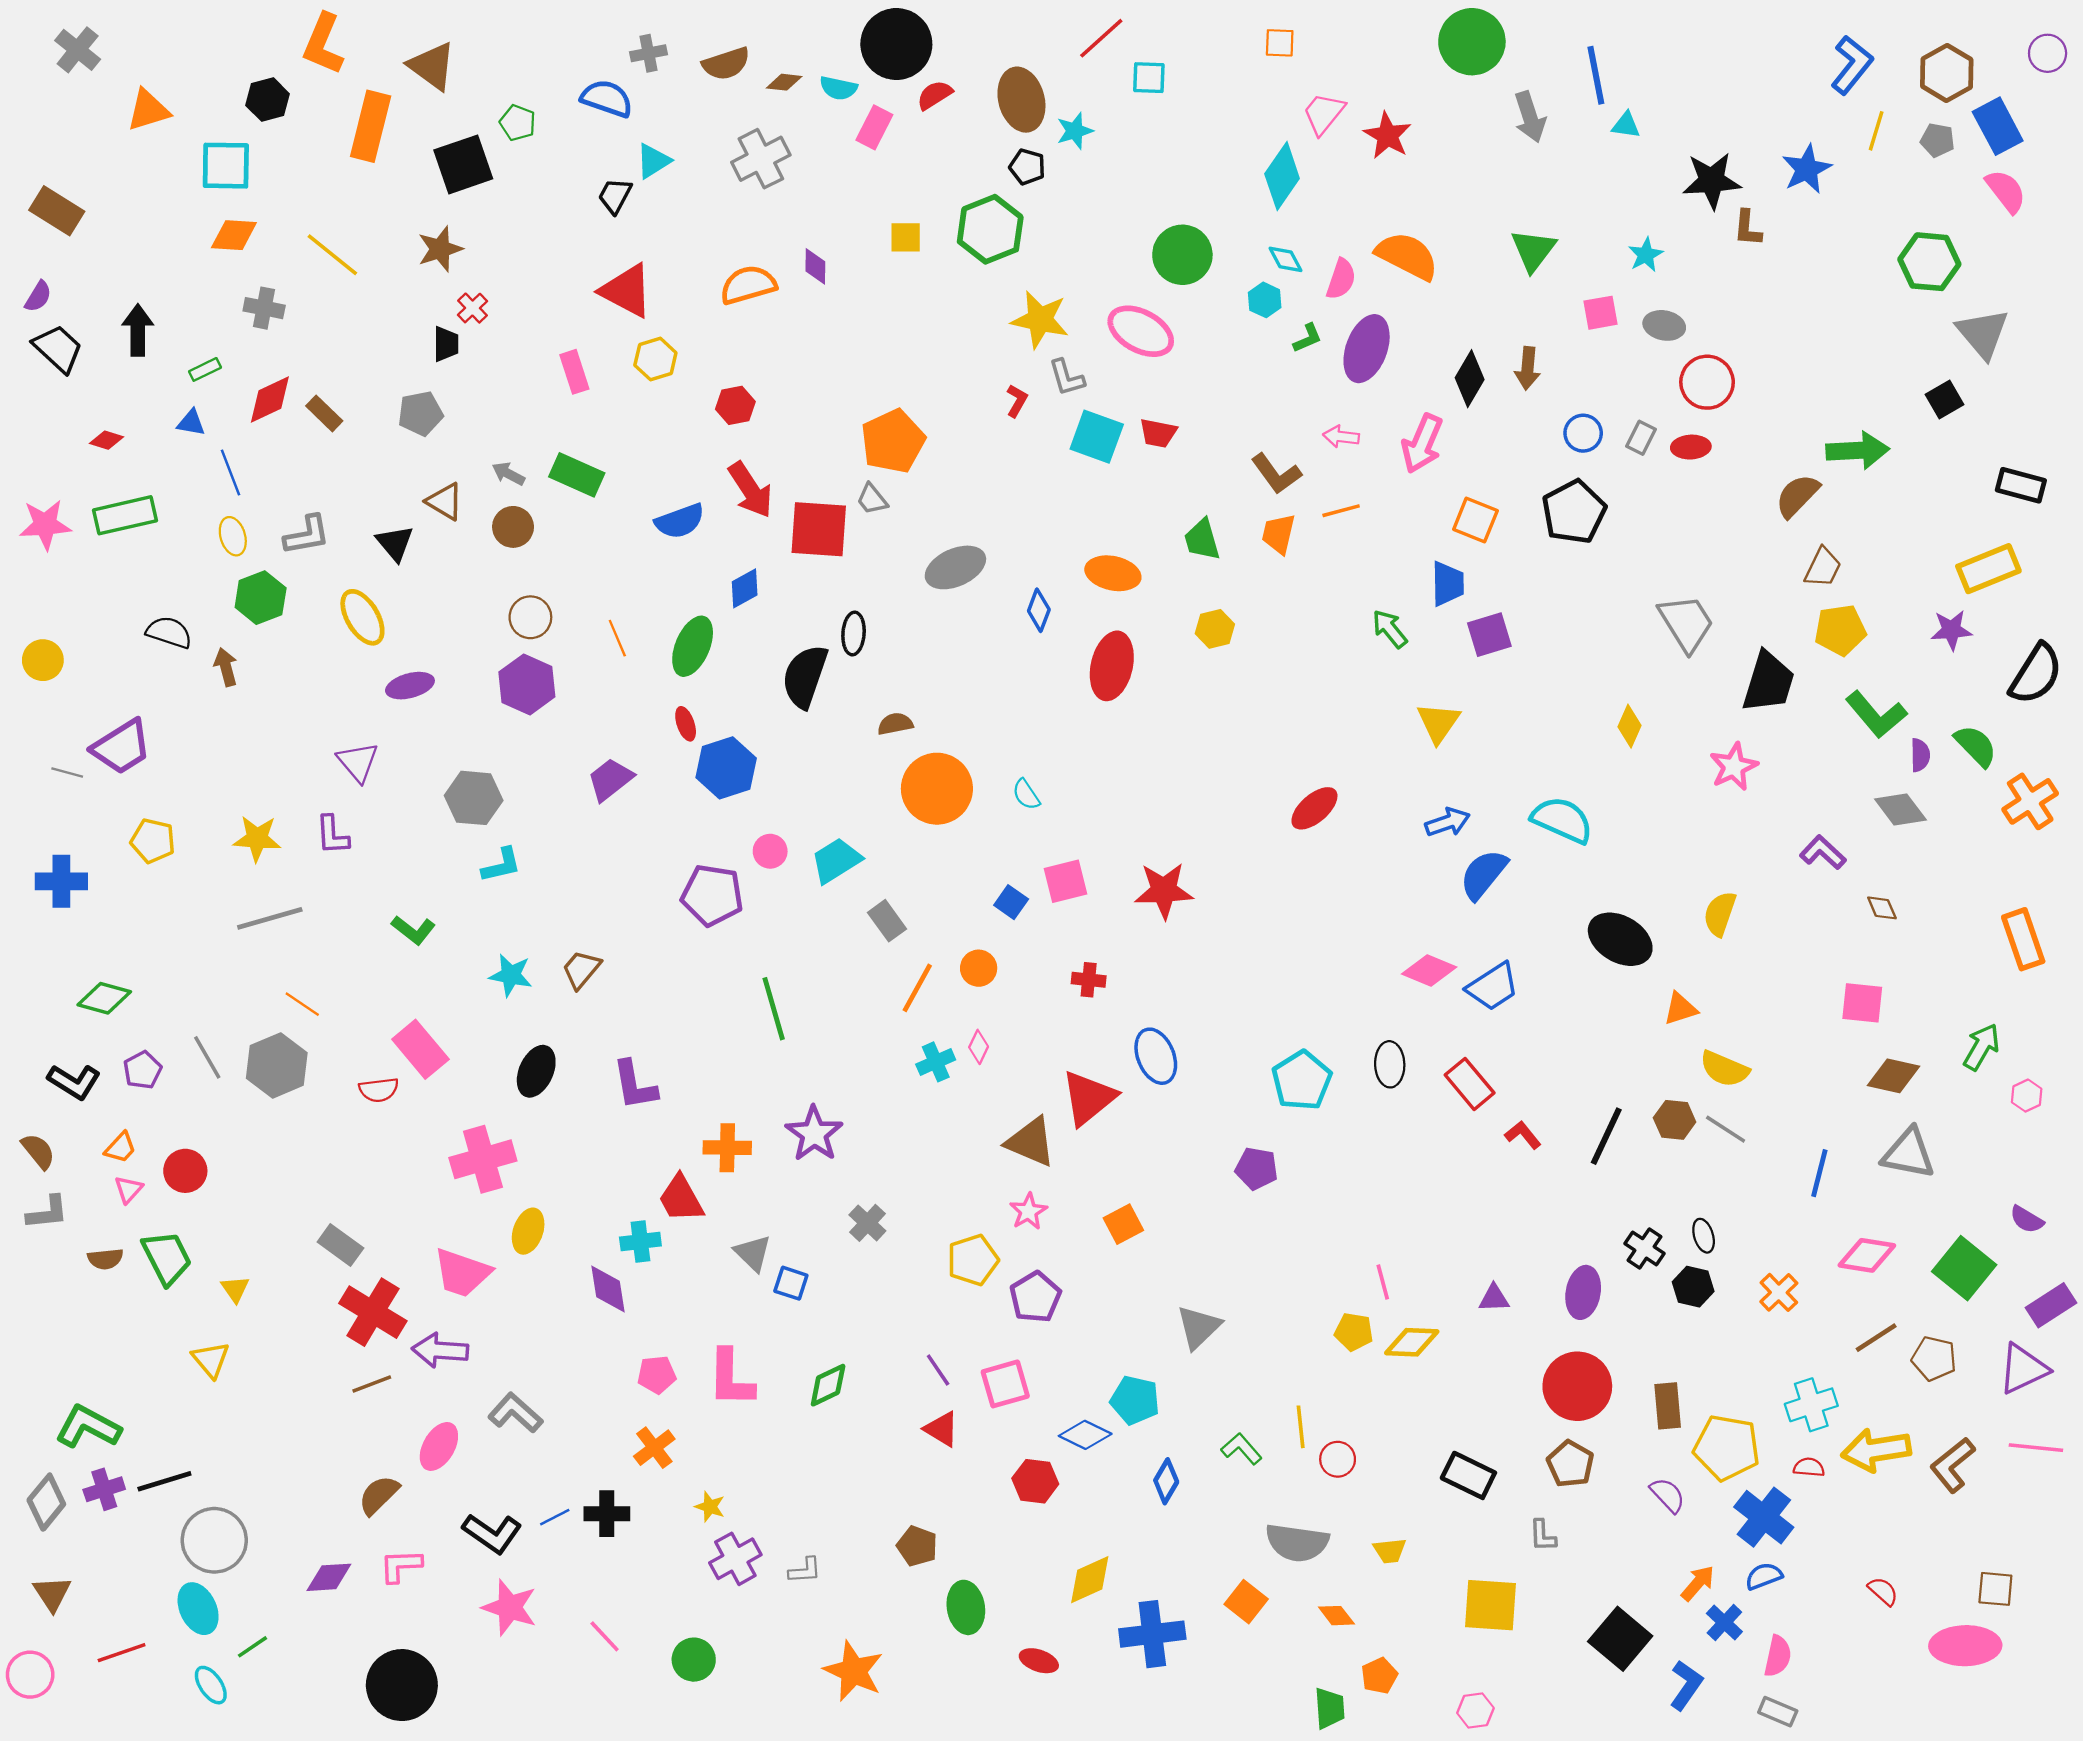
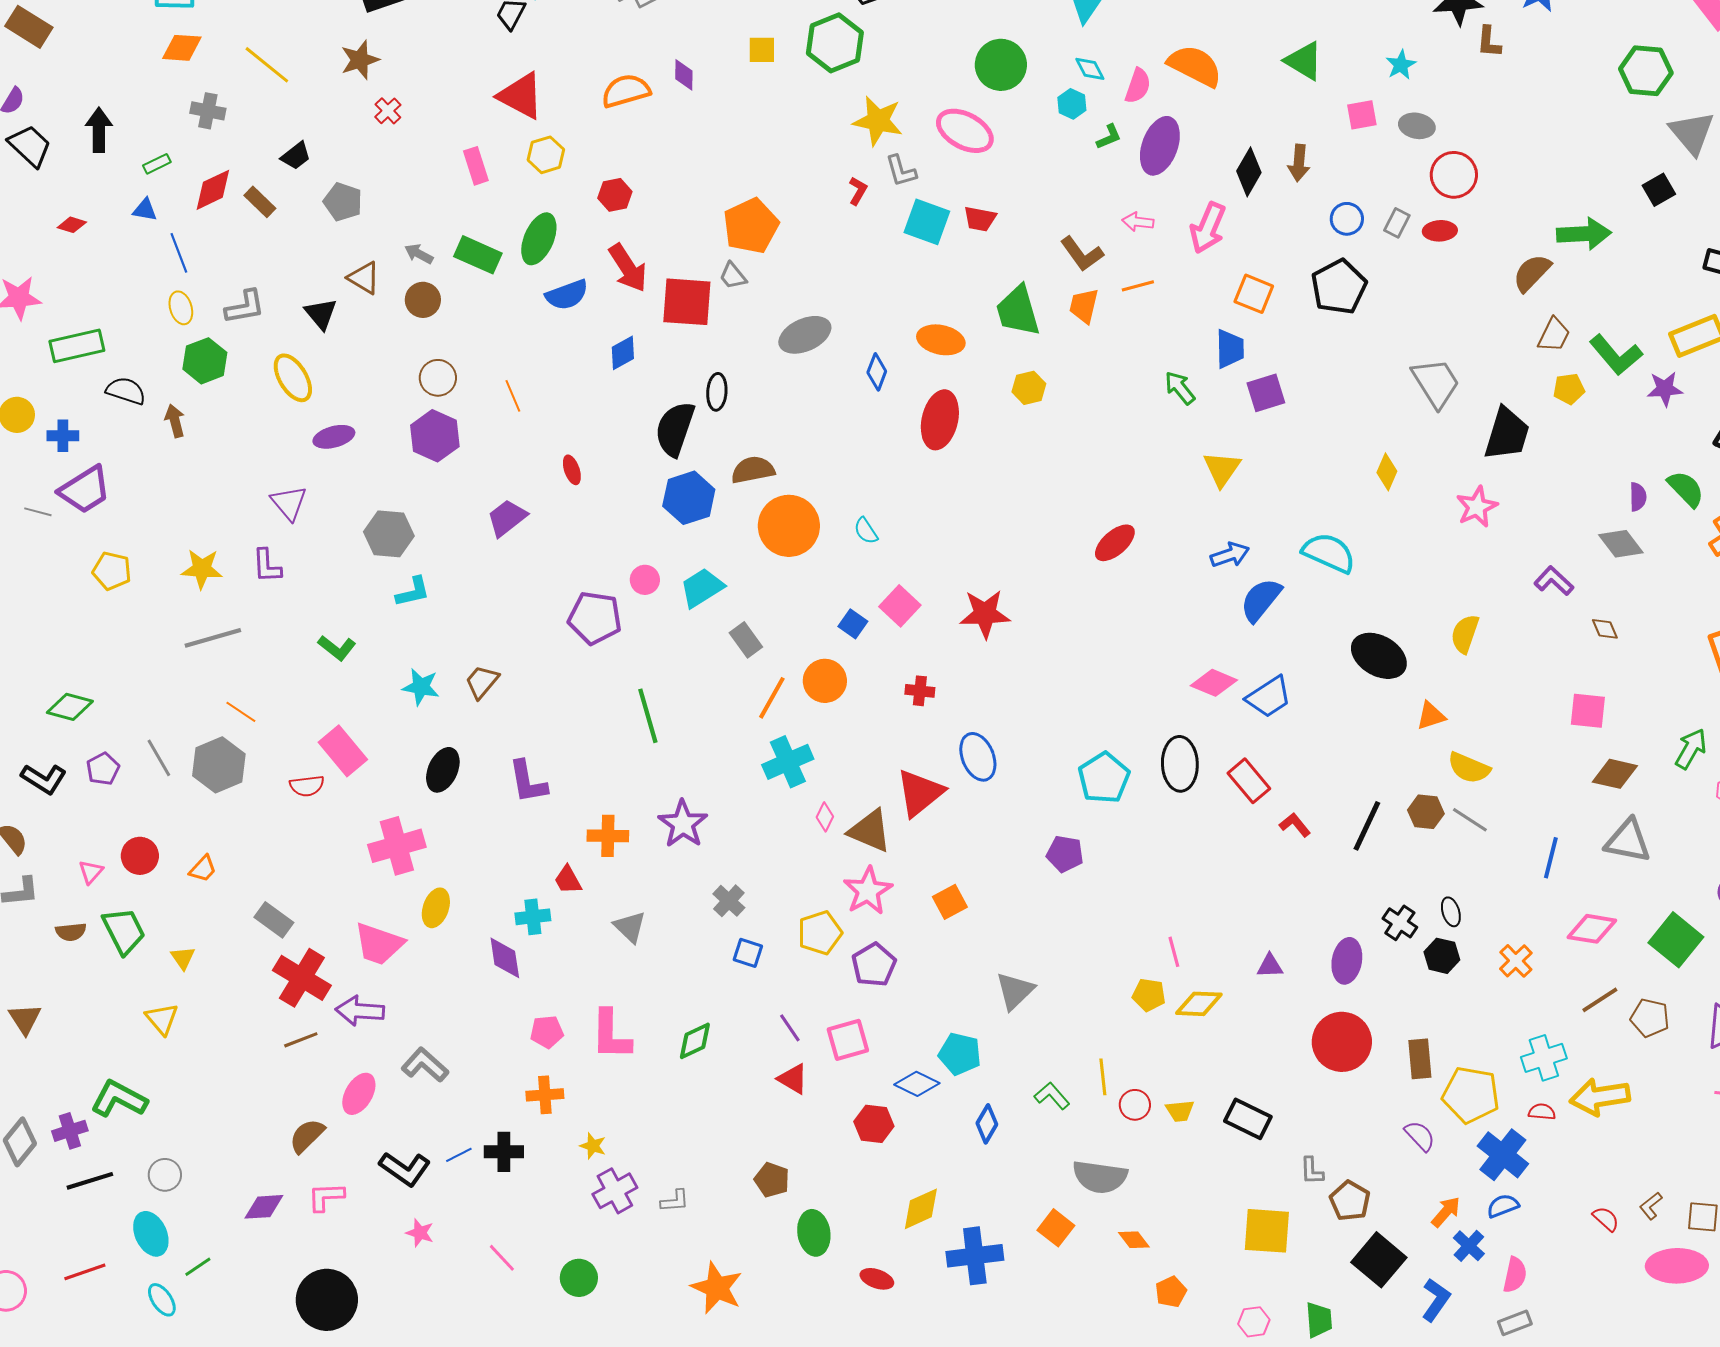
green triangle: (1533, 250) -> (1304, 61), turned -36
black trapezoid: (446, 344) -> (296, 156), moved, turned 52
gray pentagon: (420, 413) -> (343, 202), turned 30
green rectangle: (125, 515) -> (77, 346), moved
green trapezoid: (1202, 540) -> (1018, 311), size x1.4
yellow pentagon: (1840, 630) -> (1569, 389), size x0.7
green ellipse: (693, 646) -> (539, 239), moved
green L-shape: (1876, 715) -> (1616, 355), moved
brown semicircle: (895, 724) -> (753, 470), size x1.4
blue hexagon: (726, 768) -> (689, 498), moved
blue cross: (61, 881) -> (63, 436), moved, size x0.7
pink square: (1065, 881) -> (900, 606), turned -33
orange circle: (979, 968) -> (825, 681), size x1.4
pink diamond: (979, 1047) -> (825, 817), moved
cyan cross: (936, 1062) -> (788, 762), size x1.5
black ellipse: (1390, 1064) -> (1180, 764), size x1.4
orange trapezoid: (120, 1148) -> (203, 869), moved
red trapezoid: (681, 1199) -> (568, 880), size x0.7
pink star: (1028, 1211) -> (868, 891), size x1.5
blue square: (791, 1283) -> (748, 953), moved
green L-shape: (88, 1427) -> (119, 1099), moved
orange cross: (654, 1448) -> (545, 1095), turned 33
brown pentagon: (1570, 1464) -> (1350, 1201), moved
brown L-shape: (1953, 1465) -> (1651, 1206), moved, size x0.6
black line: (164, 1481) -> (90, 1181), moved
gray circle: (214, 1540) -> (165, 1175), size x0.6
yellow trapezoid: (1390, 1551) -> (1180, 1111), moved
brown triangle: (52, 1594) -> (25, 1019), moved
pink star: (510, 1607) -> (420, 1233), size x0.6
green trapezoid: (1329, 1708) -> (1319, 1320), moved
gray rectangle: (1778, 1712) -> (1515, 1323), turned -44

